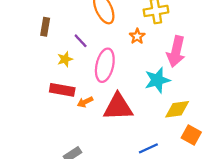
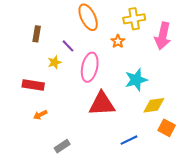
pink arrow: (176, 51) -> (163, 36), moved
red rectangle: (62, 90) -> (33, 85), moved
orange arrow: (85, 102) -> (40, 115), moved

